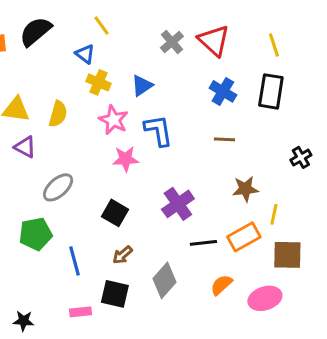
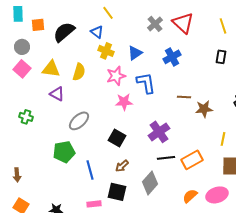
black semicircle: (36, 31) -> (64, 32), moved
blue cross: (223, 91) -> (172, 57), moved, turned 30
black rectangle: (271, 91) -> (221, 57), size x0.6
pink star: (113, 120) -> (116, 76), turned 30
brown line: (224, 139) -> (184, 97), moved
brown star: (245, 189) -> (204, 109), moved
orange rectangle: (244, 237) -> (192, 160), moved
black line: (203, 243) -> (166, 158), moved
orange semicircle: (221, 285) -> (190, 196), moved

